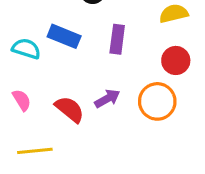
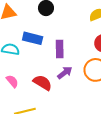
purple rectangle: (117, 39) -> (60, 49), moved

